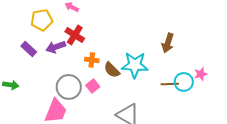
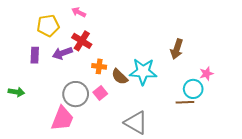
purple rectangle: (29, 49) -> (35, 55), turned 49
pink star: (201, 74) -> (206, 74), moved
brown line: (170, 84) -> (185, 102), moved

